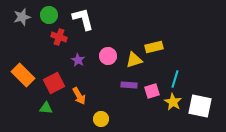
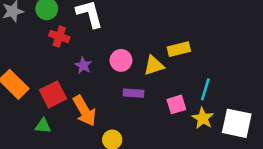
purple rectangle: (129, 85) -> (134, 93), moved
orange arrow: (79, 96) -> (84, 111), size x1.4

